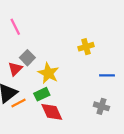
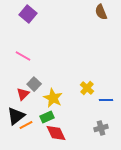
pink line: (15, 27) -> (23, 56), turned -35
yellow cross: (86, 47) -> (87, 88), moved, turned -32
gray cross: (101, 106) -> (101, 128), turned -32

